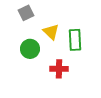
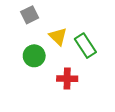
green rectangle: (75, 40) -> (85, 46), turned -30

